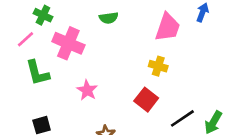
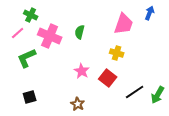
green semicircle: (109, 18) -> (80, 32), moved, turned 112
green L-shape: (38, 73) -> (27, 58), turned 80
pink star: (87, 90) -> (82, 71), moved

